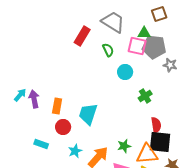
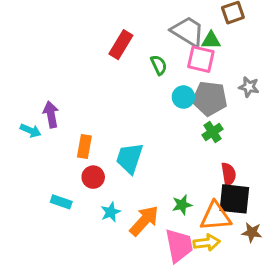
gray trapezoid: (113, 22) -> (188, 32), moved
gray pentagon: (154, 47) -> (210, 98), moved
cyan arrow: (20, 95) -> (31, 131), turned 72
purple arrow: (34, 99) -> (51, 115), moved

